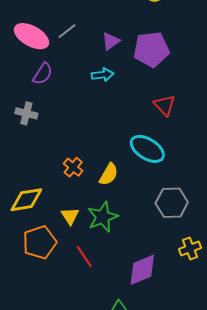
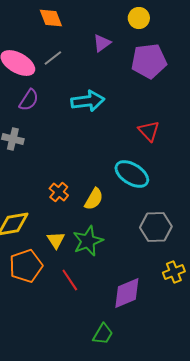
purple triangle: (111, 41) -> (102, 43), moved
purple pentagon: (151, 49) -> (149, 61), moved
cyan arrow: (103, 75) -> (88, 101), size x1.5

